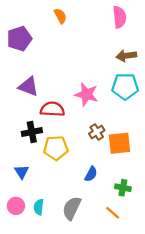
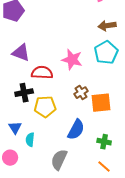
cyan pentagon: (125, 86) -> (106, 53), turned -30
blue semicircle: (91, 174) -> (76, 130), size x1.5
cyan semicircle: (39, 207) -> (30, 140), moved
orange line: (113, 213) -> (104, 167), moved

